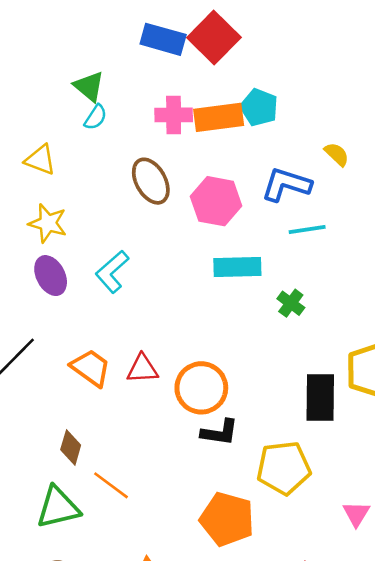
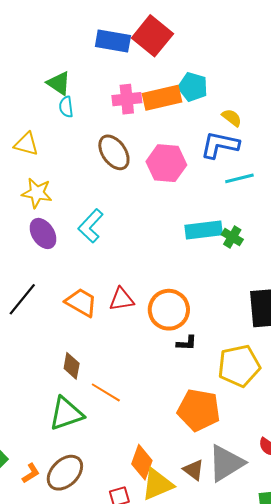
cyan semicircle: (95, 117) -> (66, 107), turned 145
yellow semicircle: (337, 154) -> (232, 118), moved
cyan rectangle: (237, 267) -> (204, 230), moved
black L-shape: (220, 432) -> (187, 343), size x0.7

